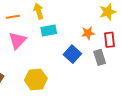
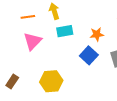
orange star: (88, 33) -> (97, 34), moved

